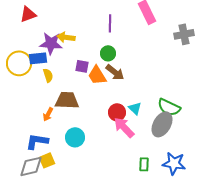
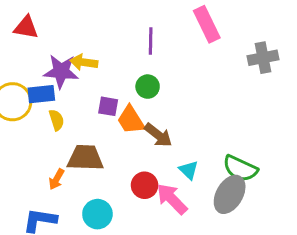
red triangle: (28, 14) -> (26, 27), turned 30
brown arrow: (115, 72) -> (158, 135), moved
red circle: (117, 112) -> (145, 185), moved

